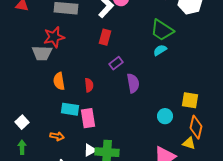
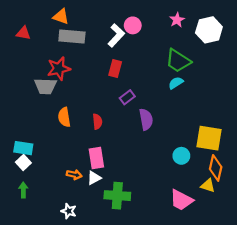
yellow square: (190, 100) -> (209, 138), size x1.4
cyan rectangle: (70, 109) -> (23, 148), moved
orange arrow: (57, 136) -> (74, 175), moved
white triangle: (90, 150) -> (94, 178), moved

